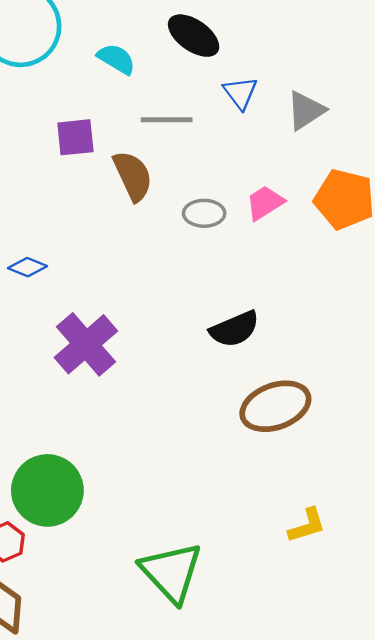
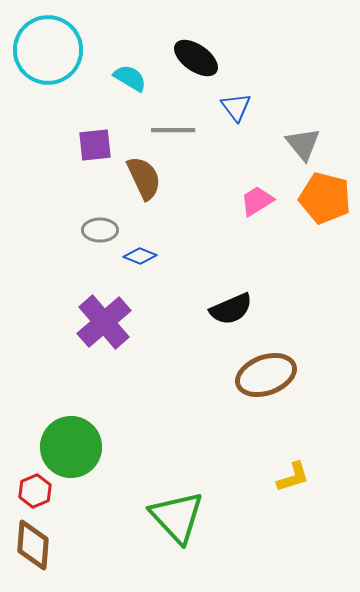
gray triangle: (306, 110) -> (303, 144), moved, turned -36
gray ellipse: (204, 213) -> (100, 230), moved
blue diamond: (28, 267) -> (140, 256), moved

